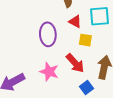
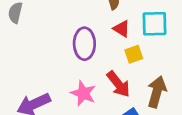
yellow square: (85, 40) -> (134, 54), turned -32

